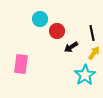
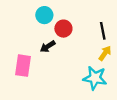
black arrow: (71, 47) -> (48, 47), moved
cyan star: (85, 75) -> (95, 78), turned -30

